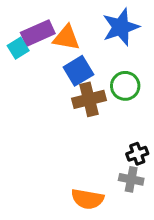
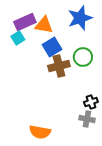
cyan square: (18, 48) -> (18, 38), moved
orange semicircle: (87, 199) -> (40, 132), moved

